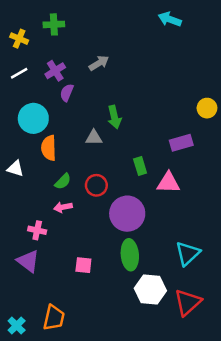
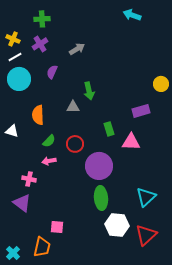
yellow cross: (19, 39) -> (13, 39), moved
purple cross: (55, 71) -> (40, 44), moved
cyan circle: (33, 118) -> (19, 79), moved
pink square: (83, 265) -> (57, 227), moved

